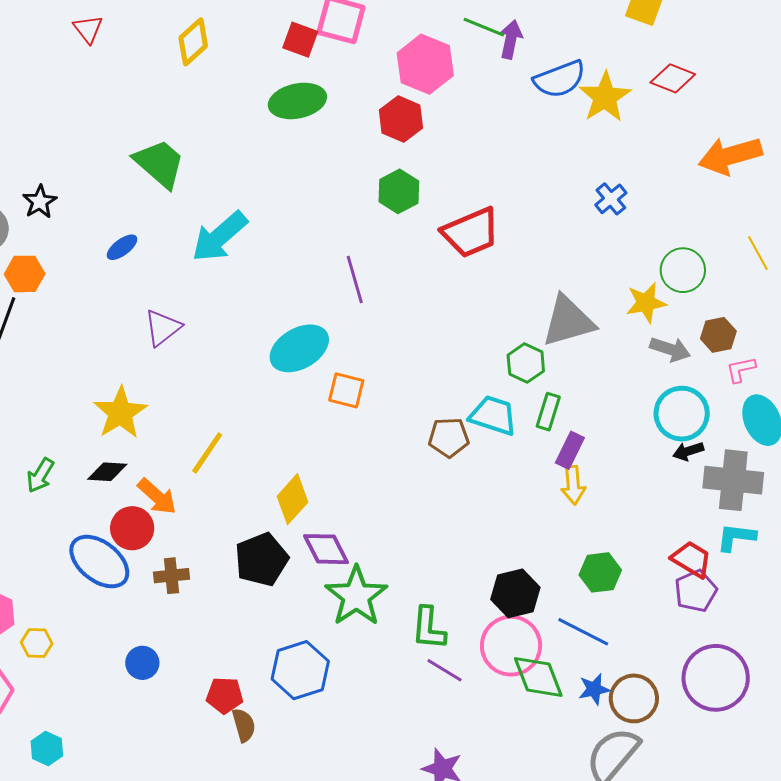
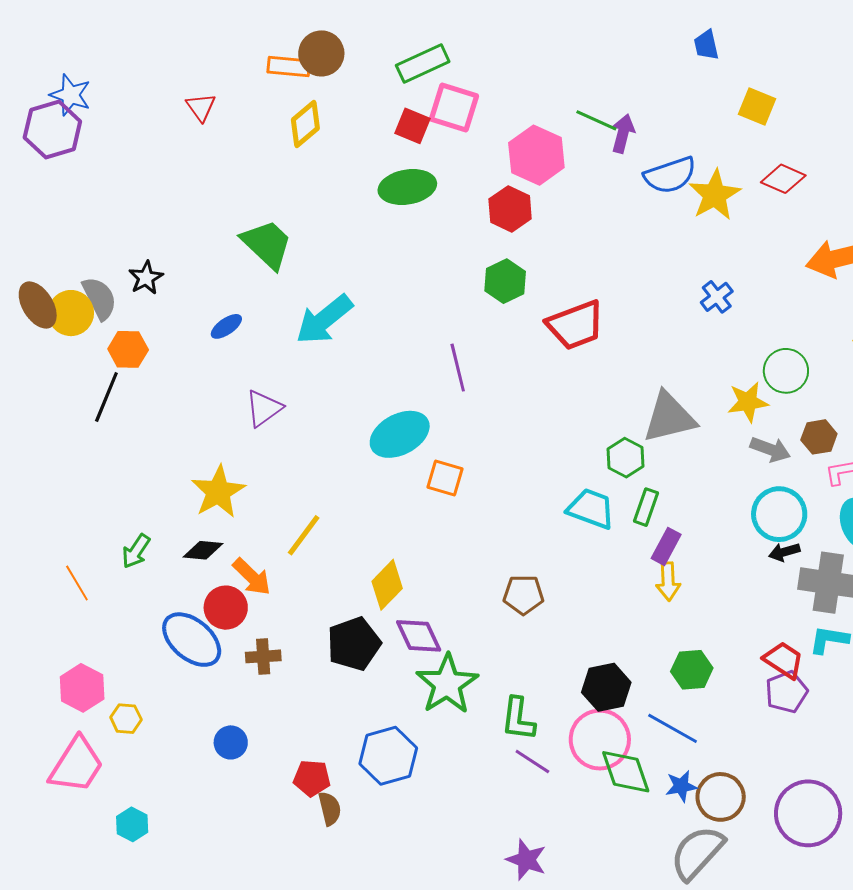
brown pentagon: (449, 437) -> (523, 595), moved
purple circle: (716, 678) -> (808, 813), moved

